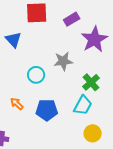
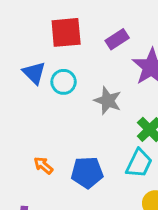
gray star: (63, 61) -> (108, 101), turned 30
cyan circle: (36, 75) -> (64, 82), moved

